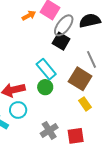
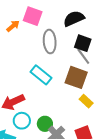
gray ellipse: (64, 25) -> (50, 42), moved, turned -30
black square: (61, 41) -> (83, 43), moved
green circle: (45, 87) -> (45, 124), moved

